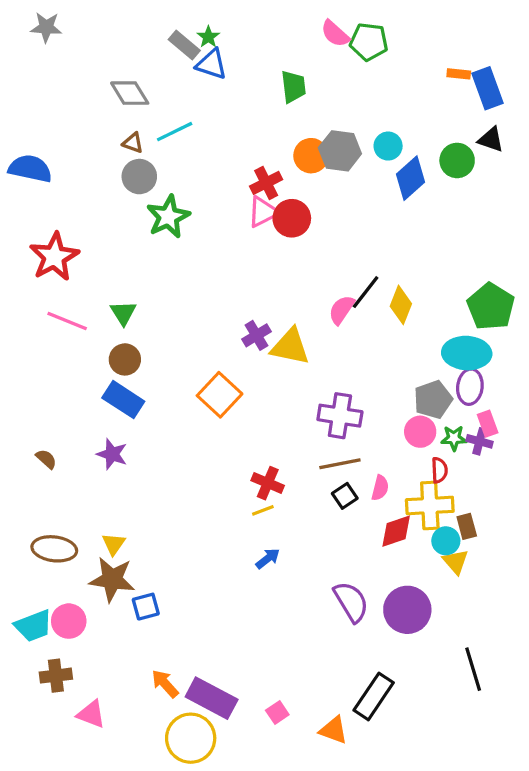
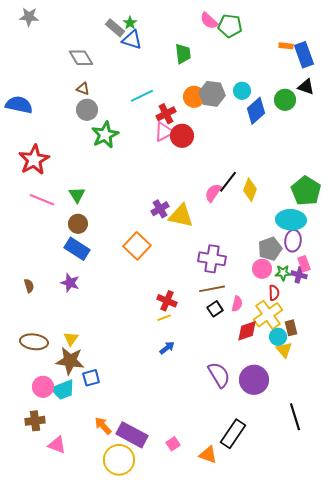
cyan line: (175, 132) -> (142, 96), moved
brown semicircle: (46, 459) -> (29, 286), turned 32
yellow cross: (430, 506) -> (268, 315), turned -32
cyan trapezoid: (33, 626) -> (63, 390), moved

